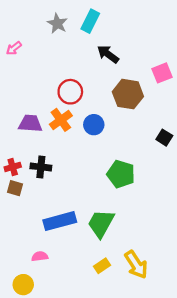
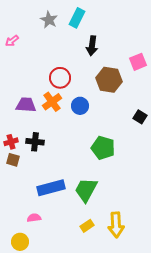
black arrow: (108, 54) -> (92, 46), turned -120
yellow arrow: (136, 265) -> (116, 225), turned 30

